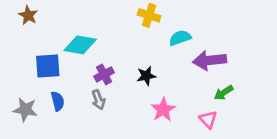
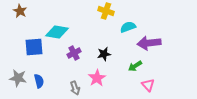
green arrow: (224, 93) -> (135, 66), moved
gray arrow: (98, 100) -> (75, 88), moved
blue semicircle: (58, 101) -> (39, 81), moved
pink star: (163, 110) -> (97, 78), moved

